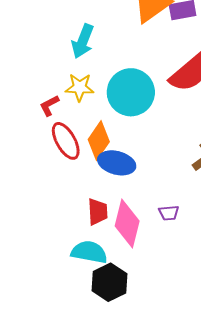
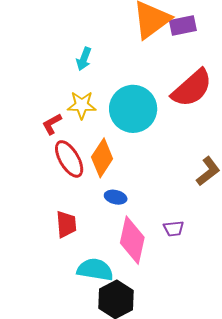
cyan arrow: (83, 41) -> (84, 59), size x0.7
blue ellipse: (117, 163) -> (116, 197), moved, size x0.6
red trapezoid: (98, 212) -> (66, 224), moved

